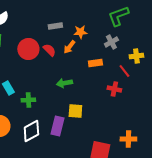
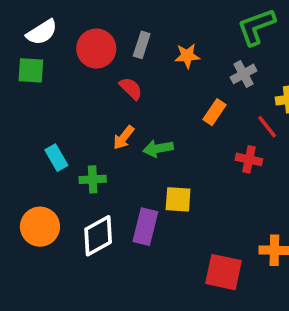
gray rectangle: (55, 26) -> (142, 45), turned -64
orange arrow: (69, 47) -> (124, 138), moved
red circle: (28, 49) -> (96, 49), moved
orange rectangle: (95, 63) -> (214, 112), turned -48

